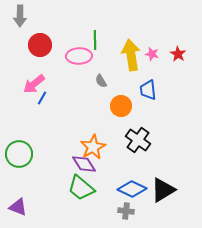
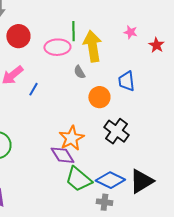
pink star: (152, 54) -> (130, 32), moved
yellow arrow: (131, 55) -> (92, 46), moved
blue line: (42, 98) -> (33, 89), moved
green trapezoid: (81, 188) -> (78, 179), moved

